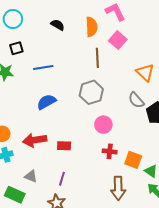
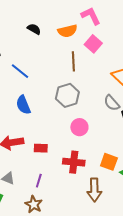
orange semicircle: (92, 27) -> (67, 31), turned 78
blue line: (43, 67) -> (20, 71), turned 48
blue semicircle: (46, 102) -> (23, 105), turned -84
red cross: (110, 151) -> (74, 162), moved, size x1.5

